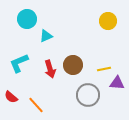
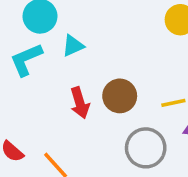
cyan L-shape: (19, 63) -> (26, 60), moved

